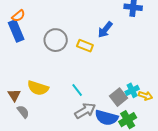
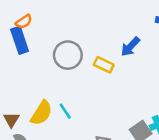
yellow semicircle: (38, 88) -> (41, 113), turned -80
cyan line: (77, 90) -> (65, 111), moved

